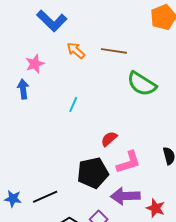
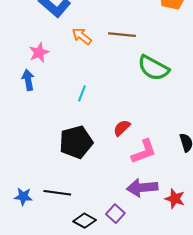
black pentagon: (93, 173) -> (76, 142), moved
black line: (45, 197) -> (57, 193), turned 35

